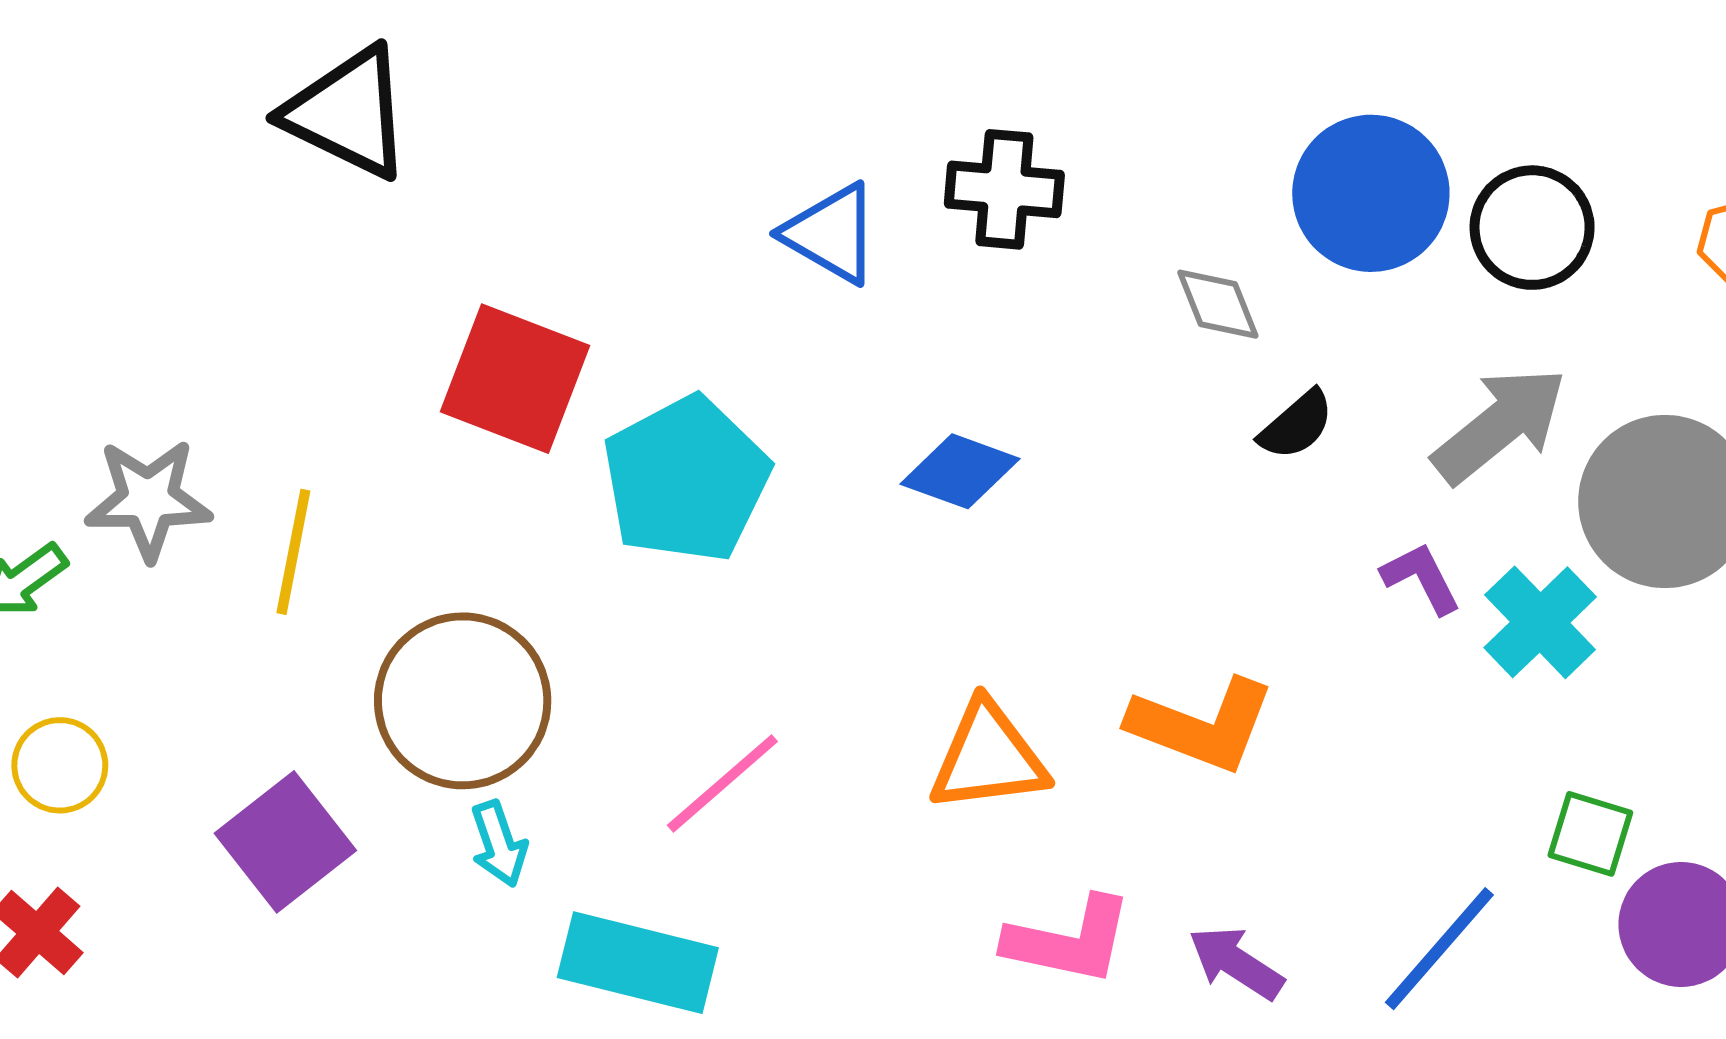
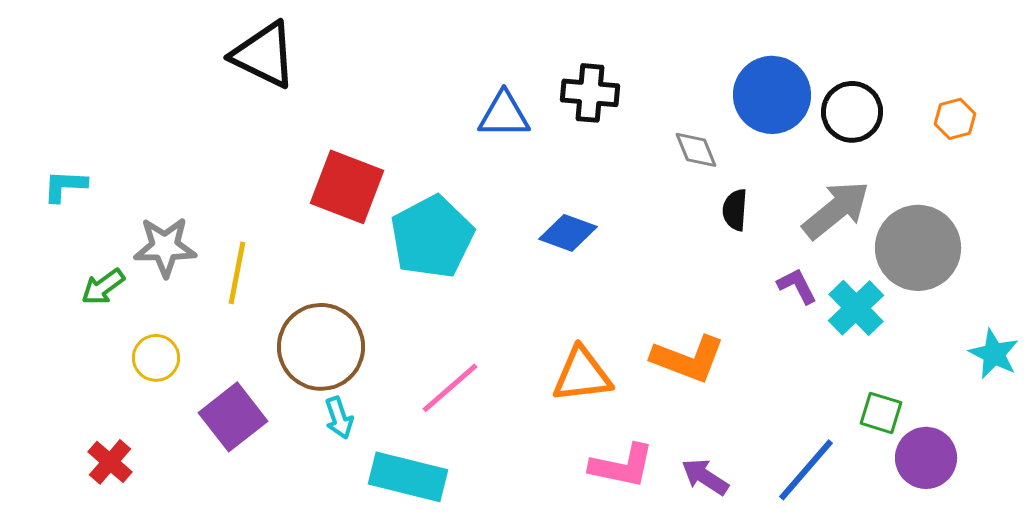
blue triangle: (831, 234) -> (504, 115), turned -30
black semicircle: (1296, 425) -> (735, 210), turned 135
yellow circle: (60, 765) -> (156, 358), moved

